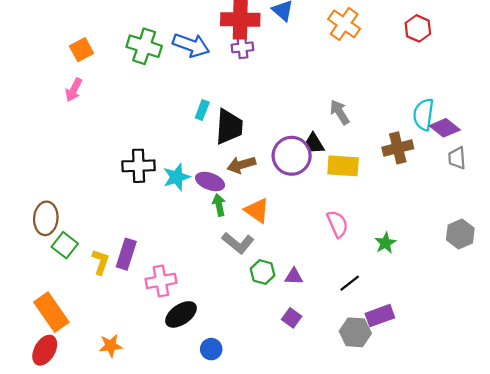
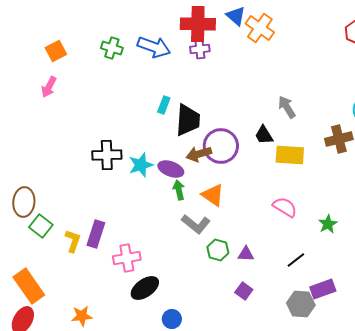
orange cross: (344, 24) -> (260, 28), moved
green cross: (144, 46) -> (112, 48), size x0.7
purple circle: (292, 156) -> (221, 146), moved
pink semicircle: (337, 224) -> (285, 207), turned -35

